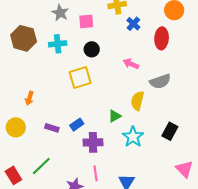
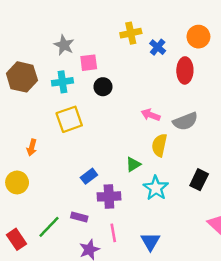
pink square: (86, 21) -> (89, 63), moved
blue cross: (133, 24) -> (158, 47), moved
pink arrow: (131, 64) -> (151, 115), moved
yellow square: (80, 78) -> (69, 119), moved
purple rectangle: (52, 128) -> (79, 217), moved

